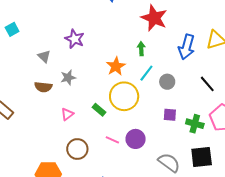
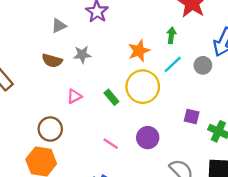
gray triangle: (44, 56) -> (59, 26), turned 40
gray circle: (167, 82) -> (203, 65), moved
pink line: (112, 140) -> (111, 144), moved
brown circle: (77, 149) -> (50, 129), moved

